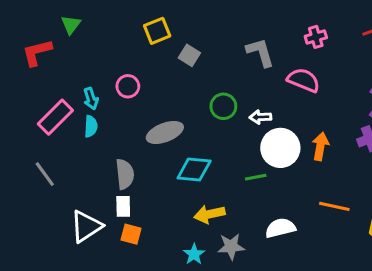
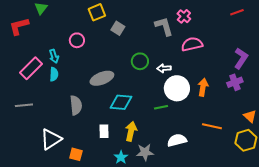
pink cross: (316, 37) -> (184, 16), moved, turned -32
pink semicircle: (303, 80) -> (192, 44), turned -35
pink circle: (128, 86) -> (77, 40), moved
gray line: (45, 174) -> (24, 105), turned -60
white rectangle: (123, 206) -> (104, 131), moved
yellow arrow: (209, 214) -> (131, 131), turned 114
orange square: (131, 234) -> (76, 154), moved

